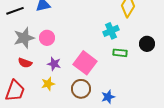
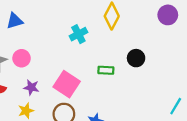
cyan cross: (111, 31) -> (78, 34), moved

